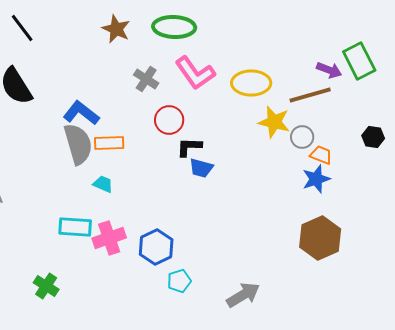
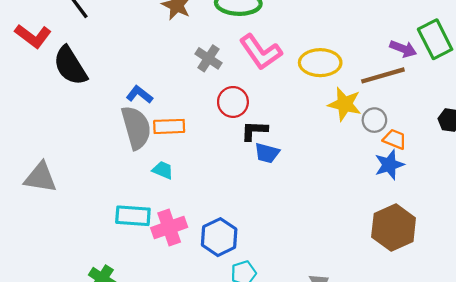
blue L-shape: (81, 113) -> (139, 95), size x0.7

